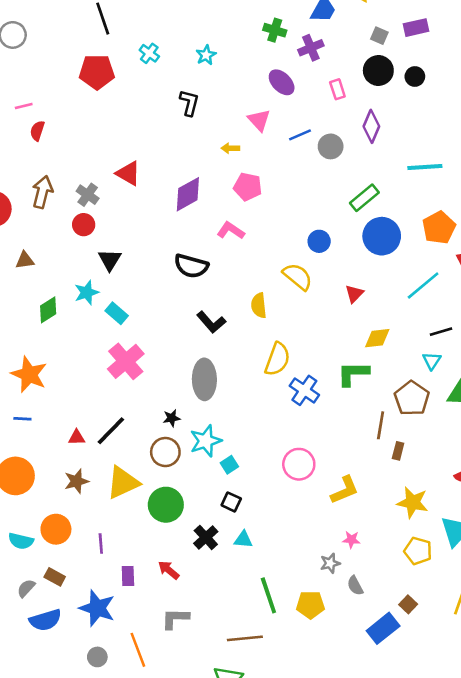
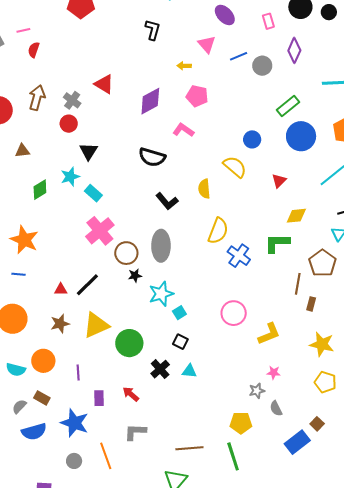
brown circle: (165, 452) -> (126, 253), moved
green line: (268, 595) -> (233, 456), moved

